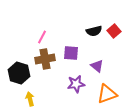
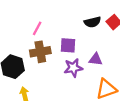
purple triangle: (97, 66) -> (96, 59), turned -32
purple star: (76, 84) -> (73, 68), moved

